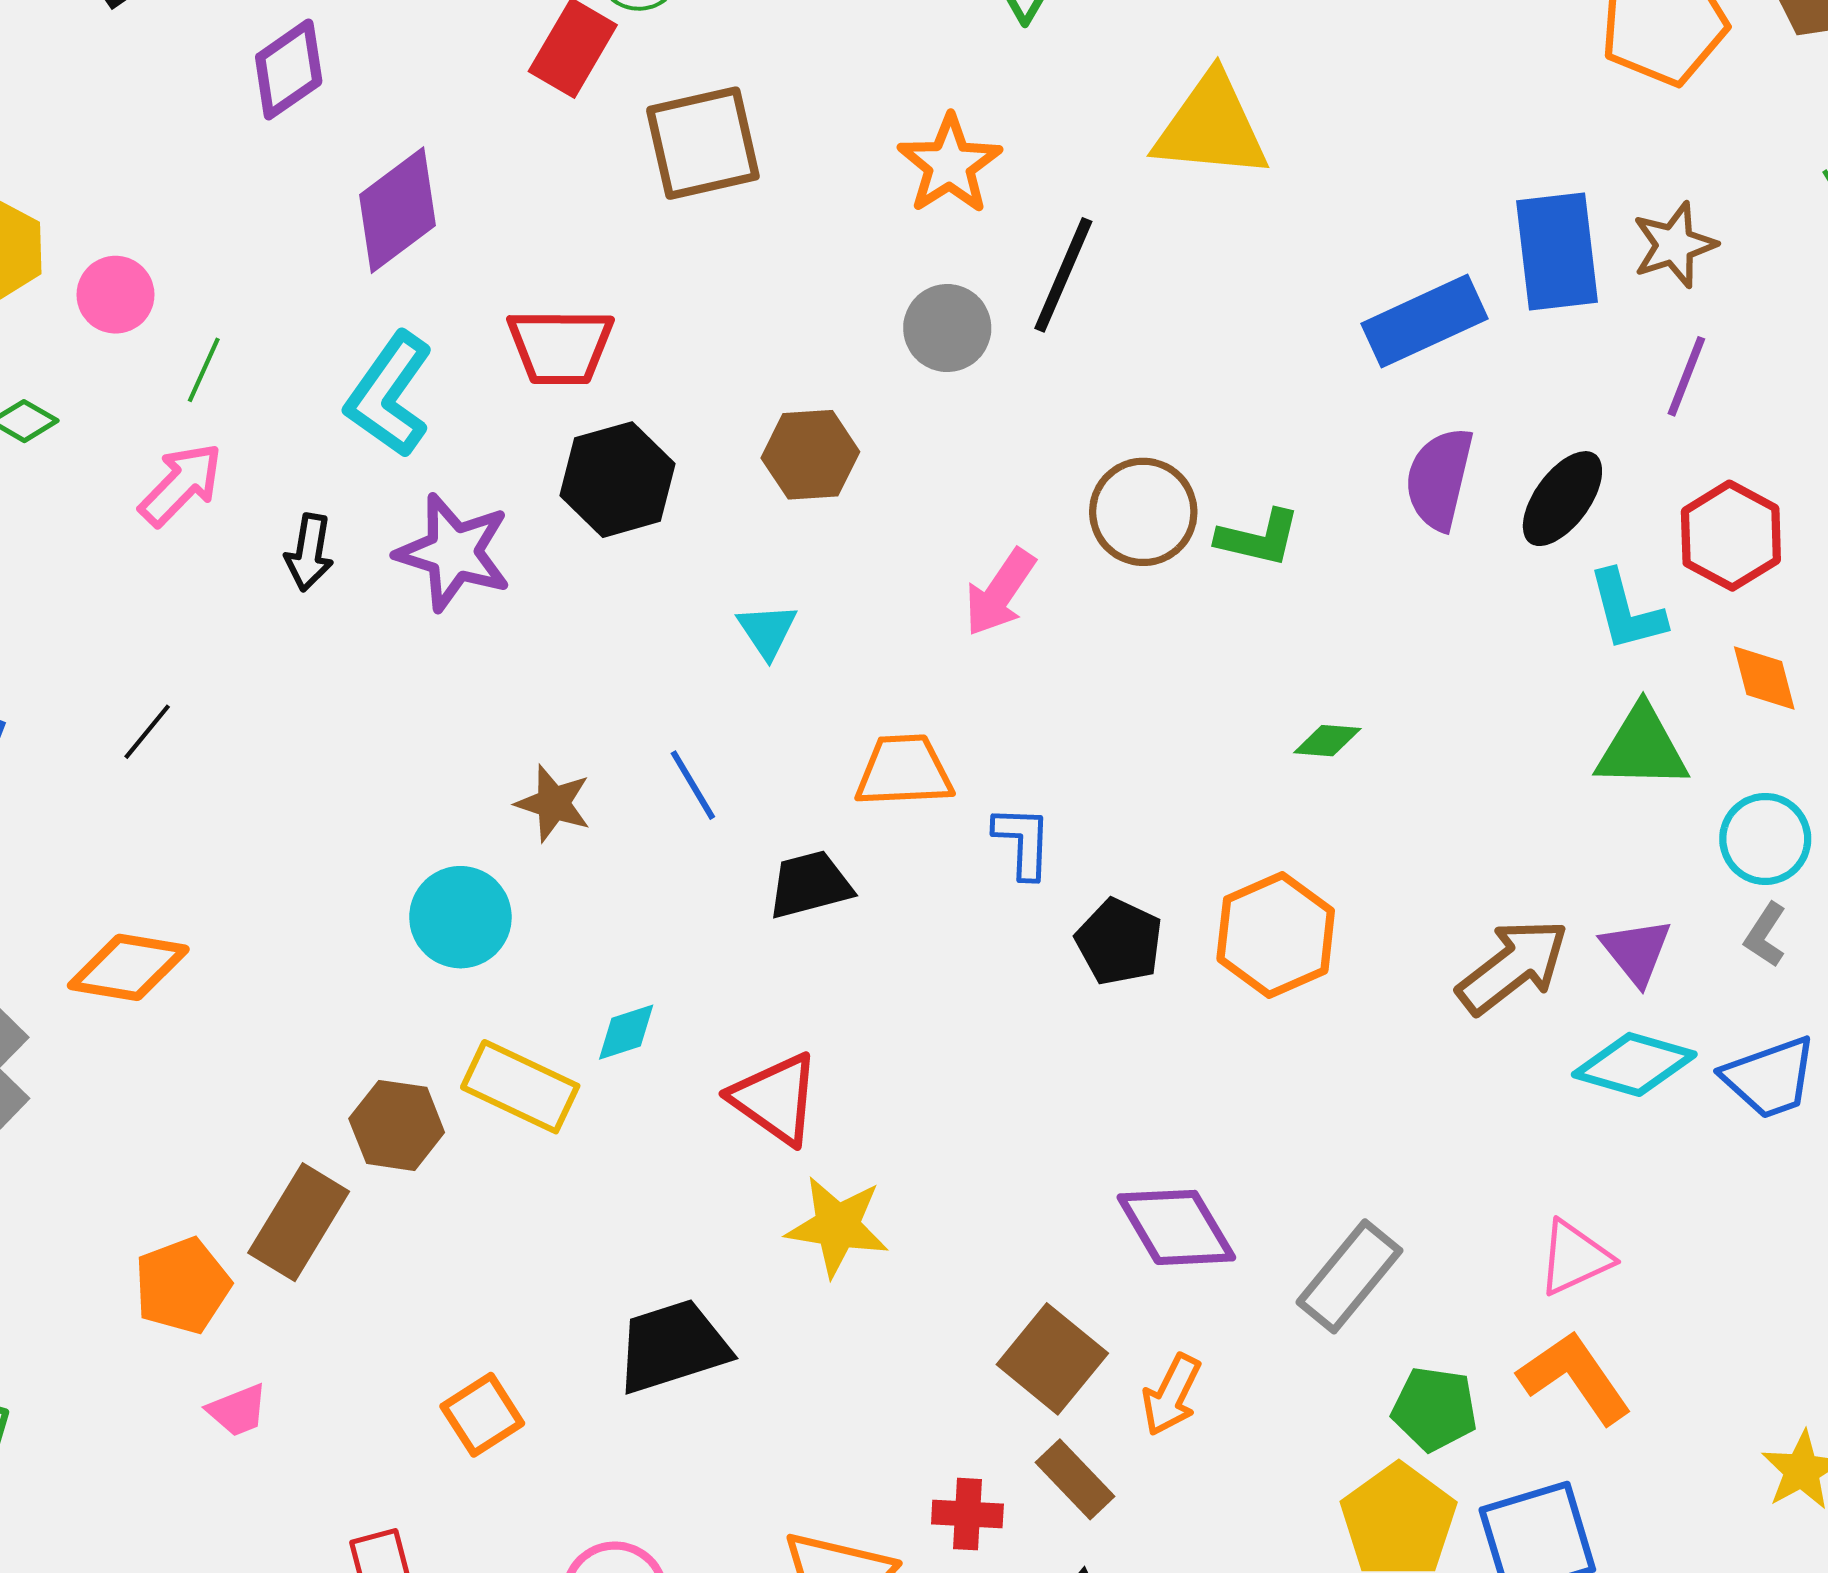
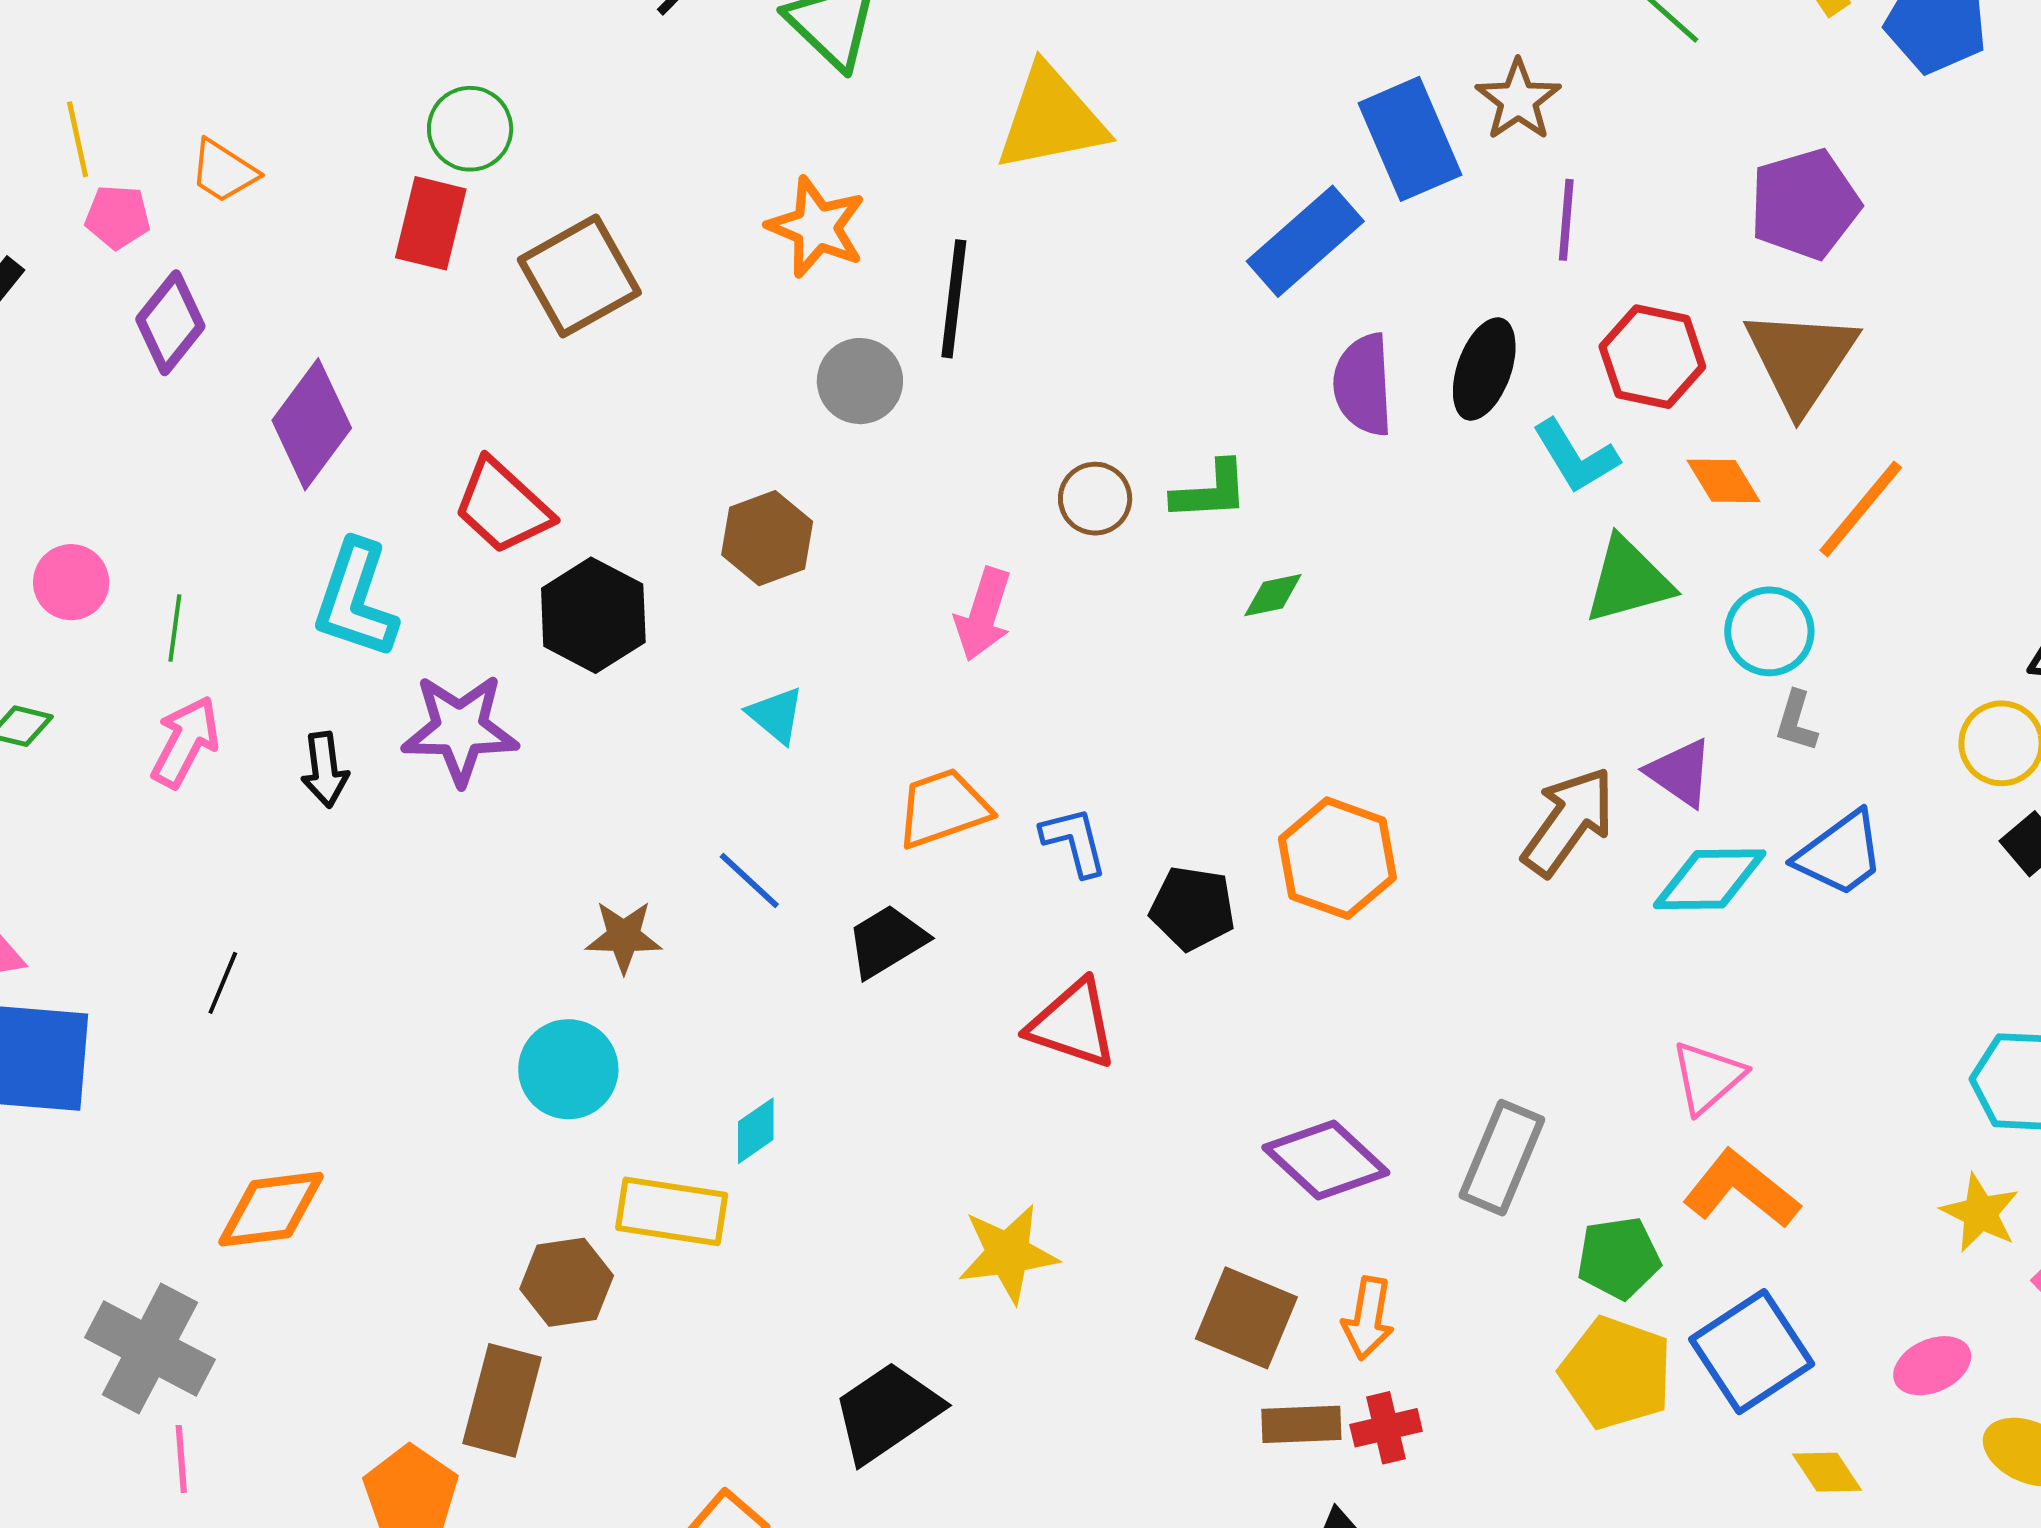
red trapezoid: (560, 346) -> (503, 506), turned 59
brown circle: (1143, 512) -> (1095, 499), size x0.7
green diamond: (1327, 741) -> (1273, 595), moved
red triangle: (775, 1099) -> (1073, 1024), moved
brown rectangle: (1075, 1479) -> (1301, 1424), turned -32
red cross: (967, 1514) -> (1386, 1428), moved

